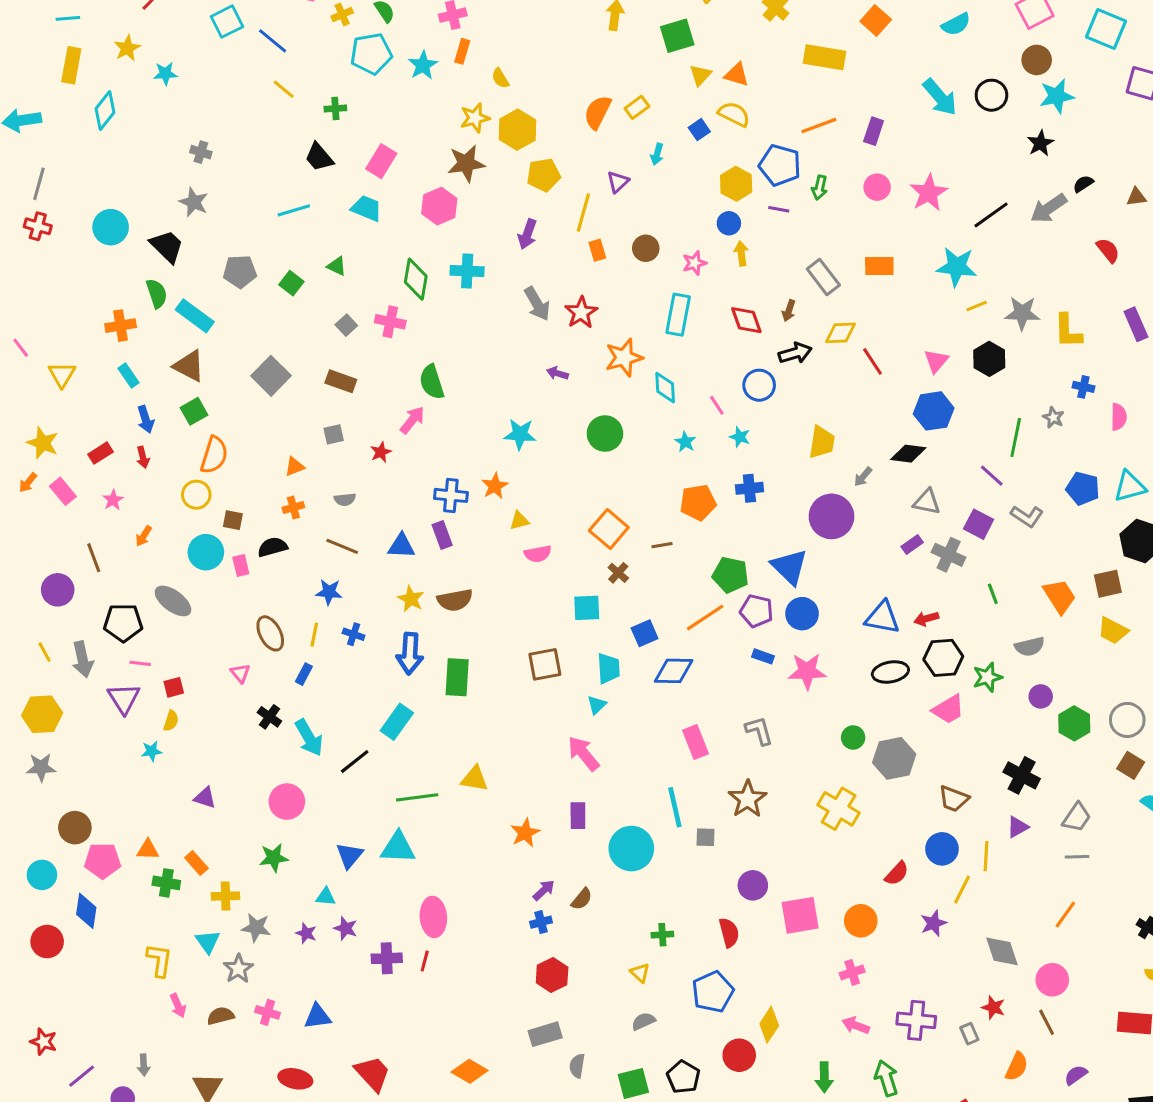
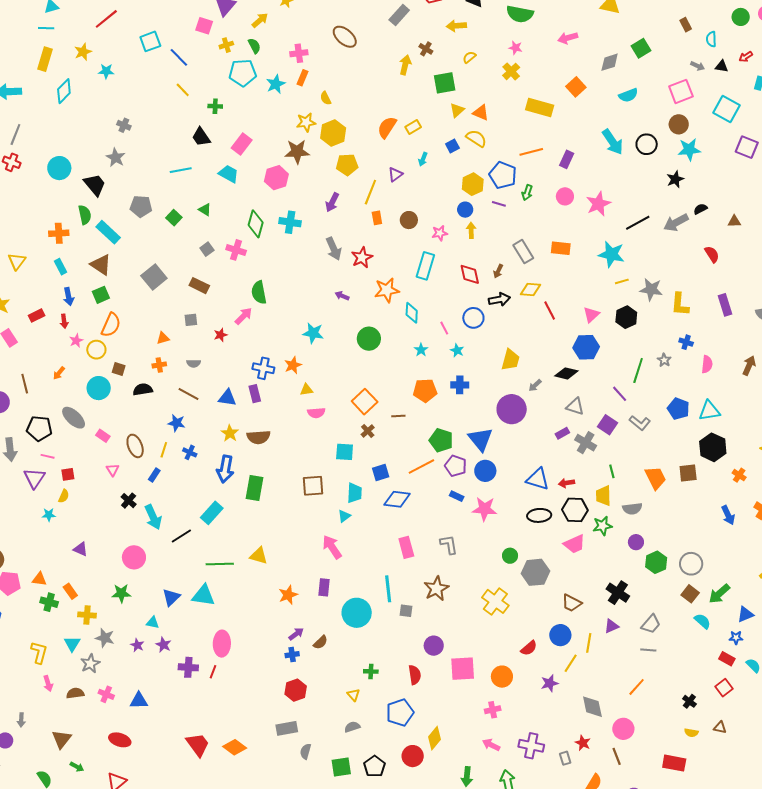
pink star: (113, 500) -> (76, 341), moved
pink rectangle: (241, 566) -> (103, 436), moved, turned -48
yellow trapezoid: (1113, 631) -> (603, 496), moved, turned 55
red trapezoid: (373, 1074) -> (198, 745), moved

